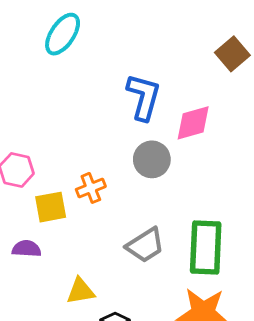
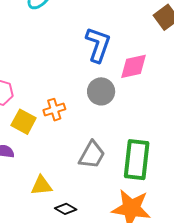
yellow square: (51, 207) -> (24, 122), turned 35
gray trapezoid: (145, 245) -> (92, 155), turned -32

